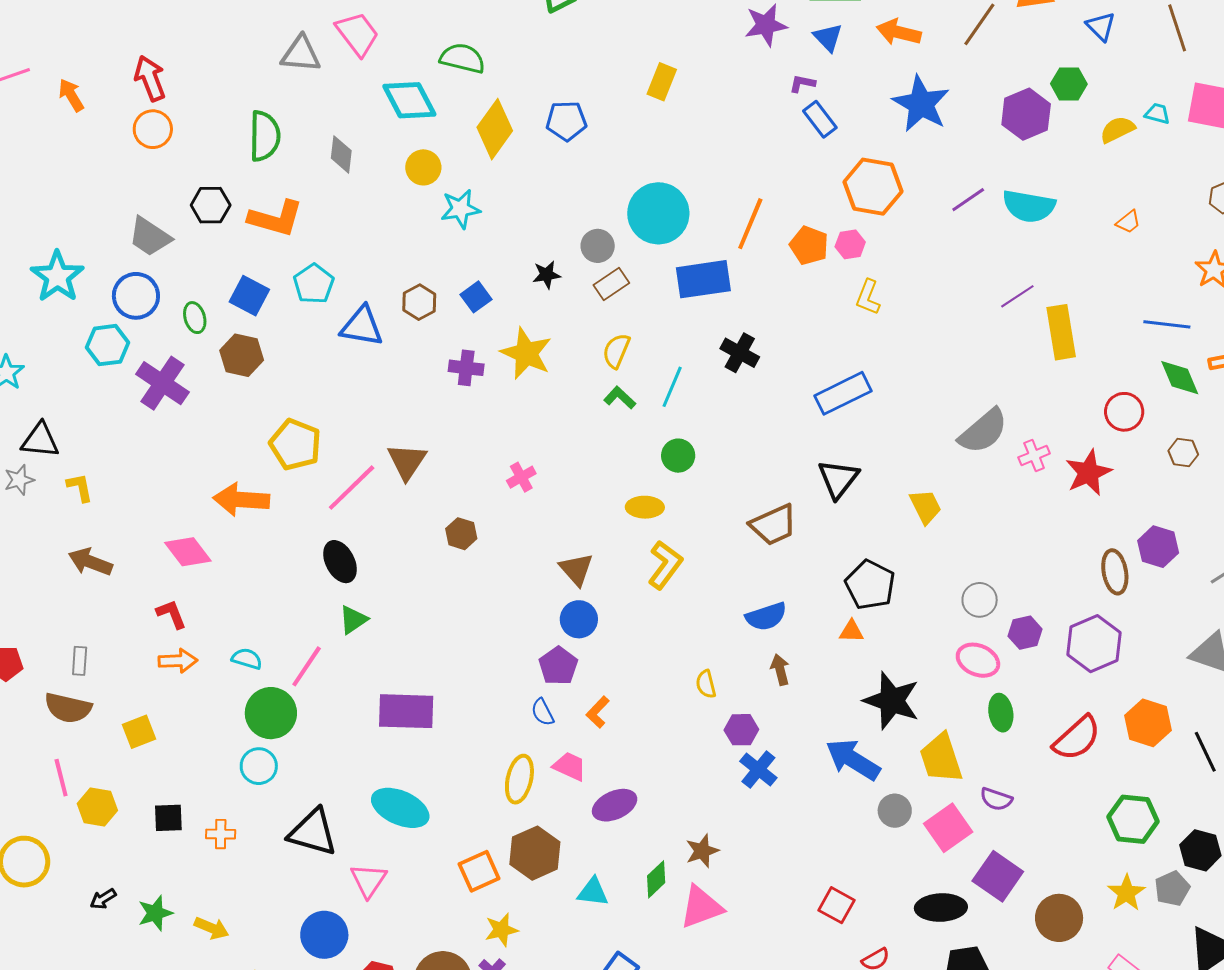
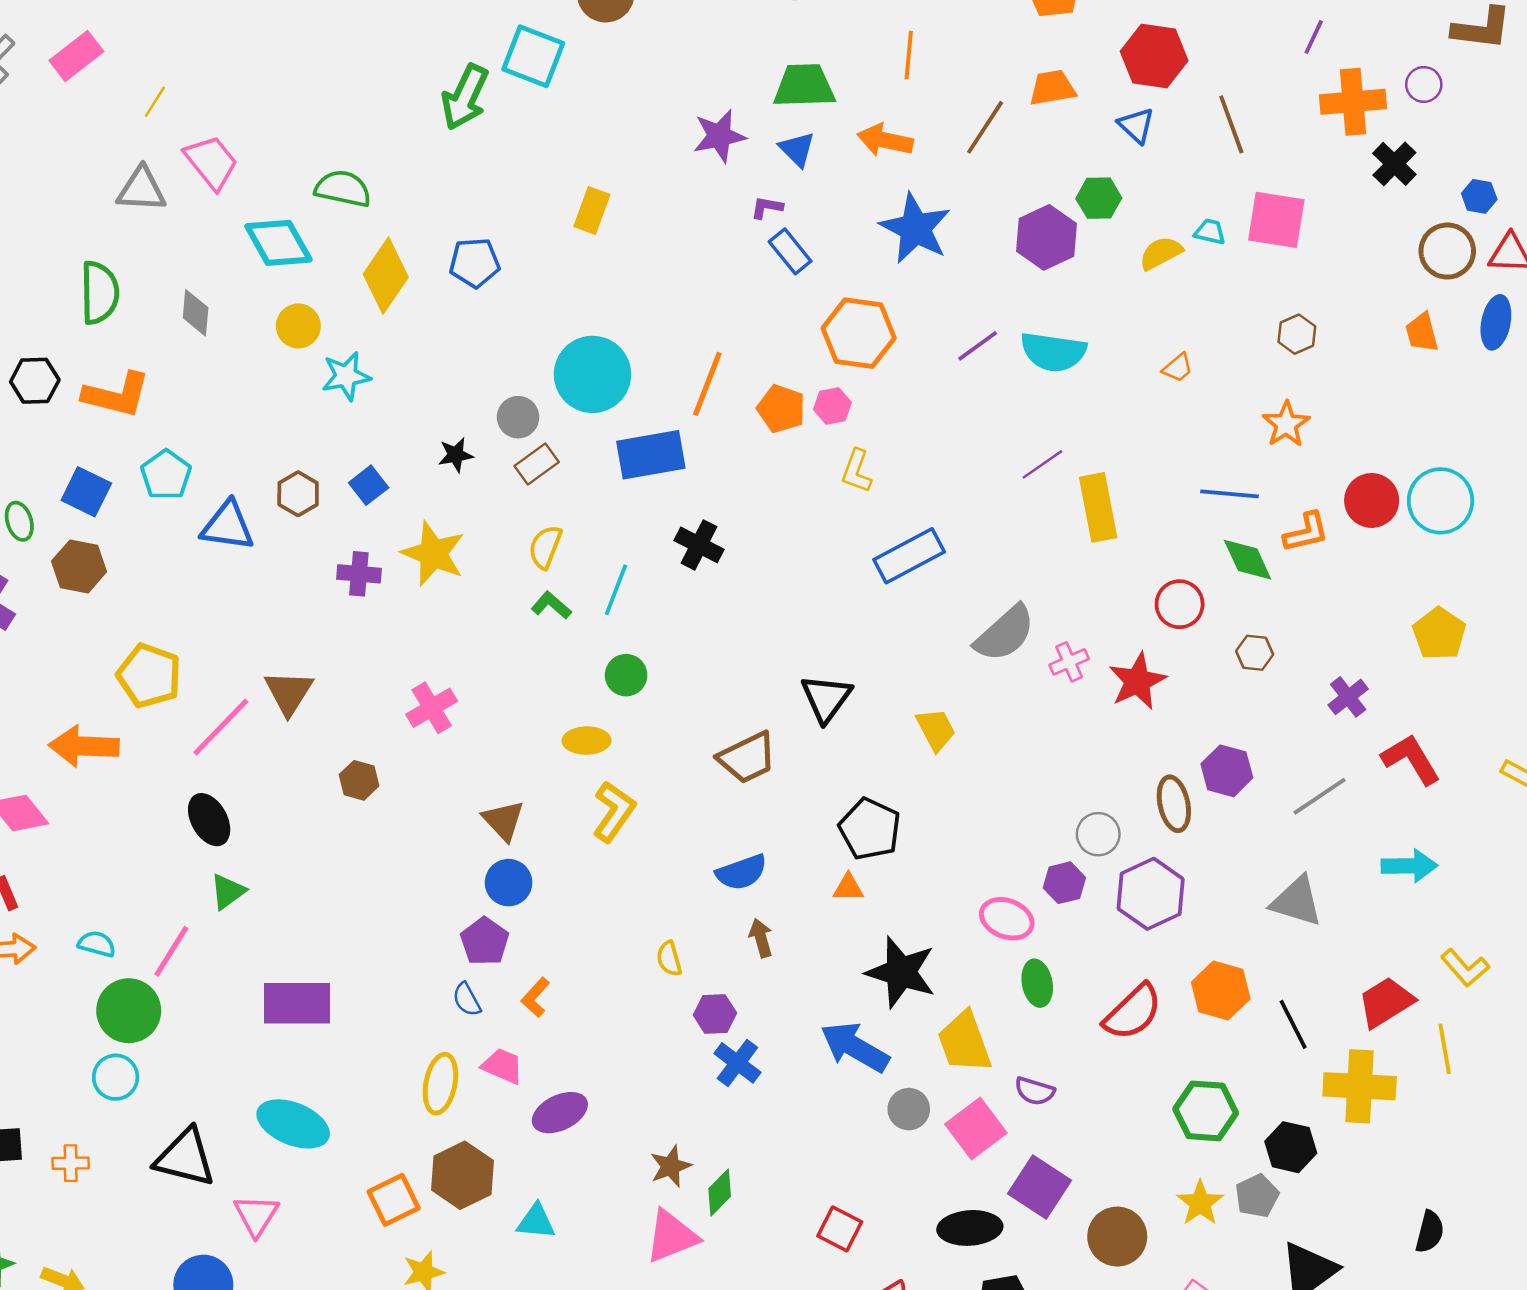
blue rectangle: (843, 393) -> (909, 556), moved
pink cross: (521, 477) -> (432, 708), size x1.4
gray circle: (980, 600) -> (1098, 834), moved
green diamond: (656, 879) -> (720, 1192), moved

